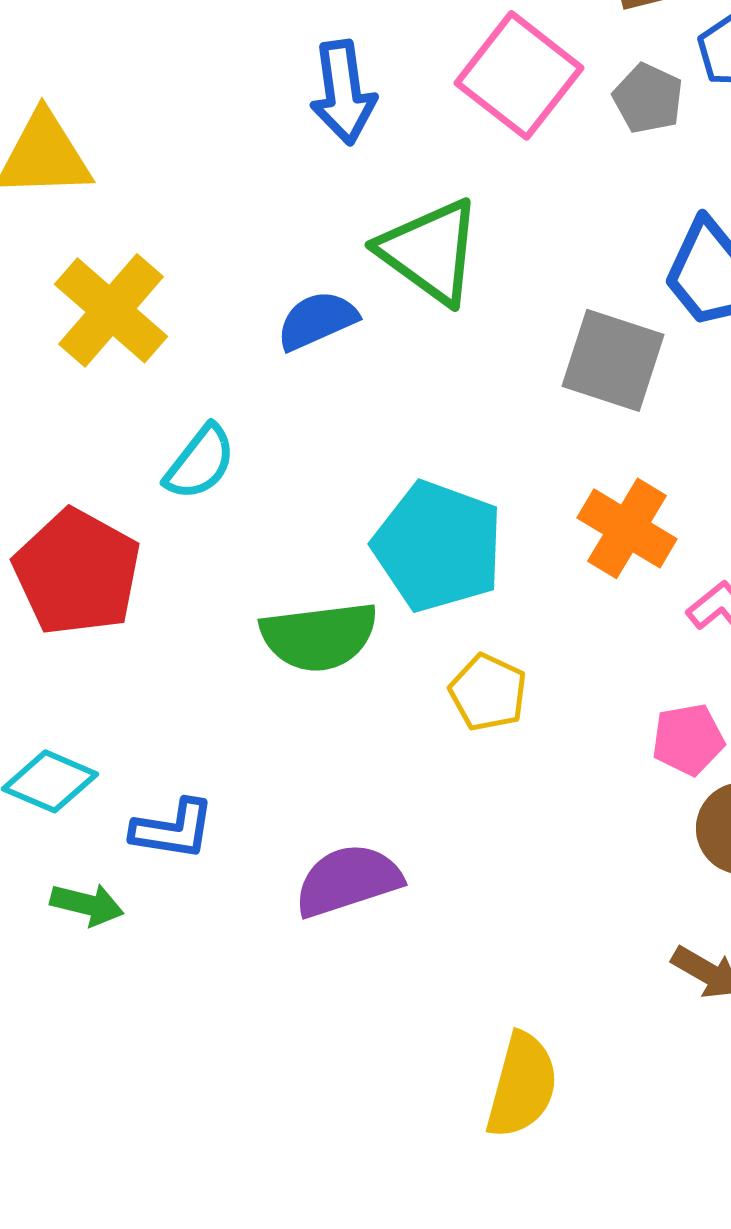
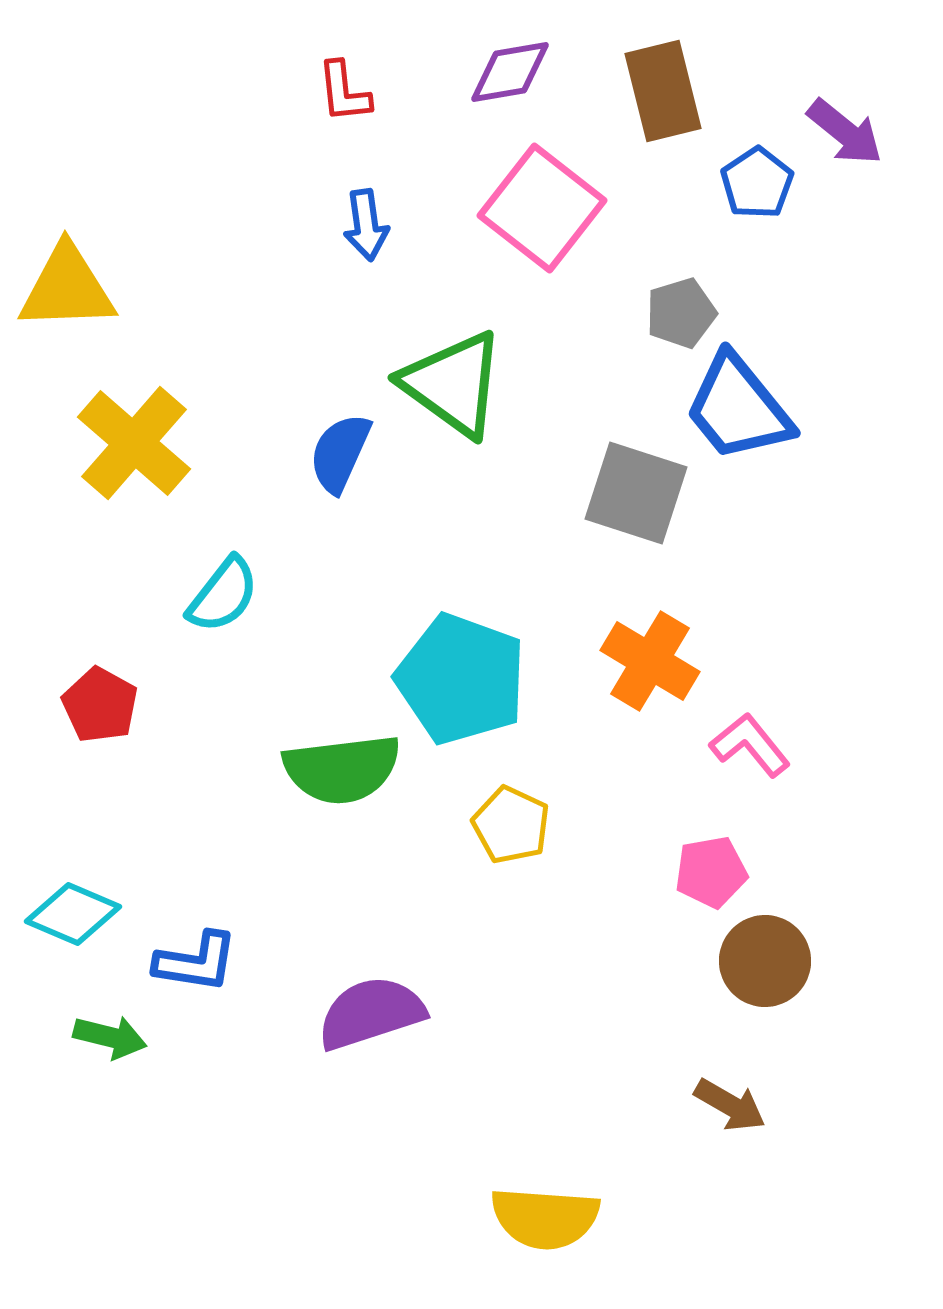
blue arrow: (343, 92) -> (366, 225), size x0.7
gray pentagon: (648, 98) -> (681, 313), moved, turned 30
blue semicircle: (317, 320) -> (340, 453), turned -42
red pentagon: (77, 572) -> (100, 705), size x0.6
yellow semicircle: (522, 1085) -> (545, 1218), turned 79

